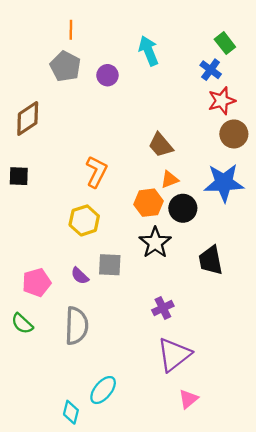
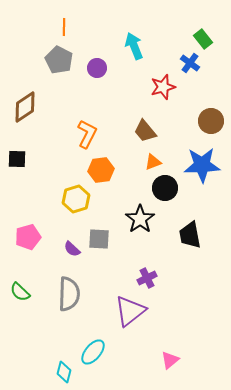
red star: (222, 101) -> (163, 87), moved
orange L-shape: (96, 172) -> (87, 134), moved
orange hexagon: (149, 203) -> (101, 170), moved
pink pentagon: (37, 283) -> (28, 237), moved
purple triangle: (174, 355) -> (130, 311), moved

